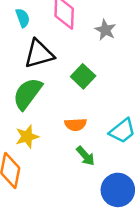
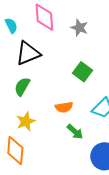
green square: (83, 76) -> (83, 72), moved
green semicircle: (27, 94) -> (22, 87), size x0.7

